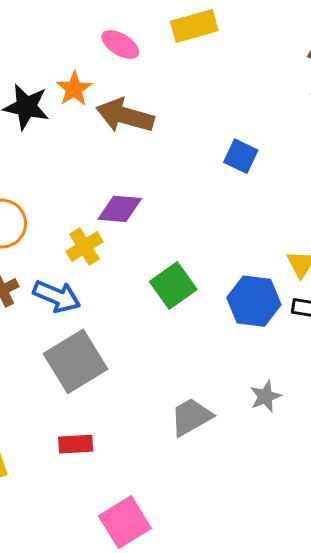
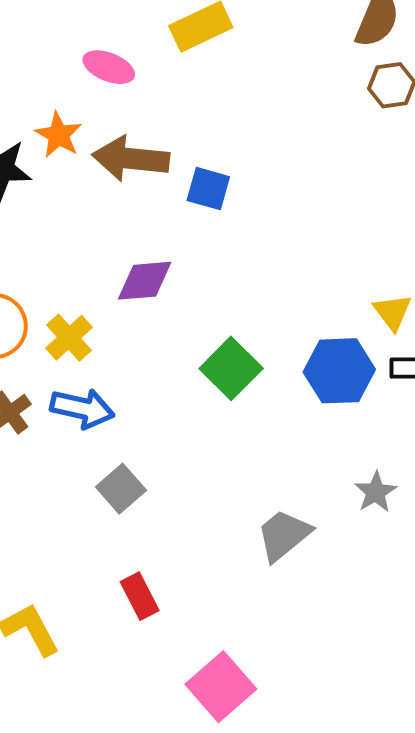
blue square: (241, 156) -> (208, 189), moved
yellow cross: (85, 247) -> (69, 338), moved
gray square: (75, 361) -> (121, 489), size x0.6
red rectangle: (76, 444) -> (140, 596), turned 76

